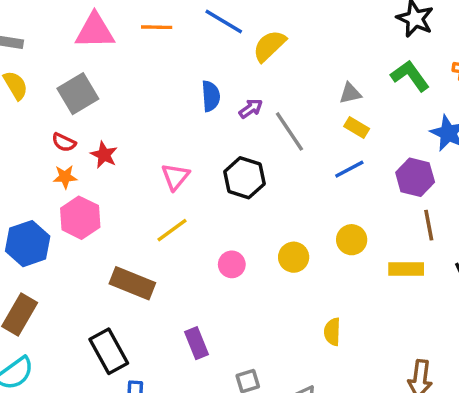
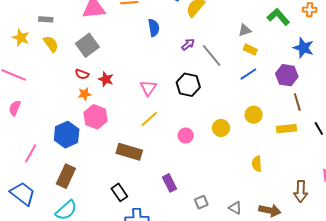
blue semicircle: (211, 96) -> (154, 28), moved
yellow semicircle: (332, 332) -> (257, 164), moved
black rectangle: (109, 351) -> (119, 192), size x0.7

